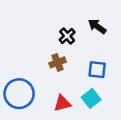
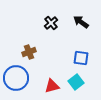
black cross: (67, 36) -> (51, 23), moved
brown cross: (57, 62) -> (29, 52), moved

